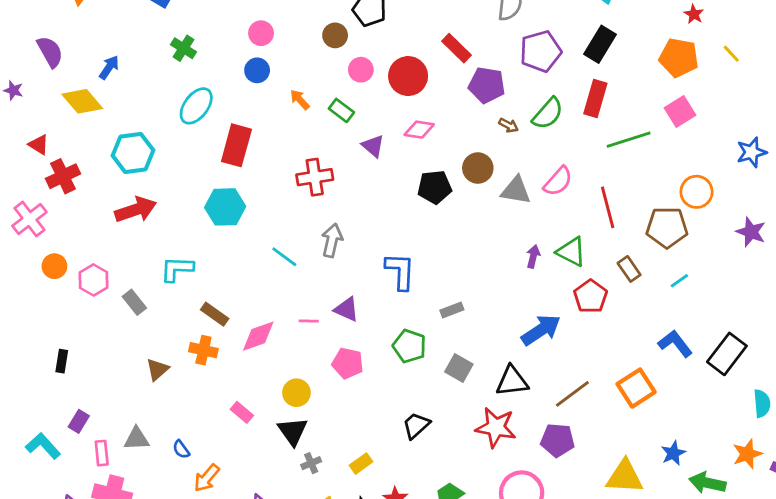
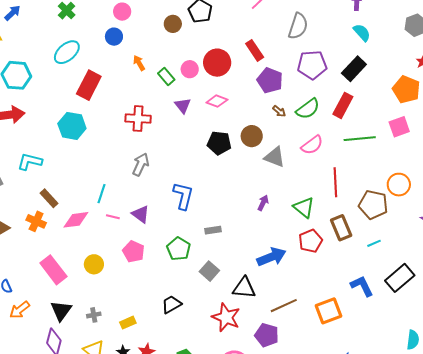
pink circle: (361, 70) -> (190, 69), moved
pink semicircle: (558, 181) -> (312, 145), moved
purple arrow: (533, 256) -> (263, 203), moved
cyan line: (284, 257) -> (101, 194), moved, turned 60
brown rectangle: (629, 269) -> (341, 228), size x1.4
black rectangle: (727, 354) -> (400, 278), moved
pink rectangle: (242, 412) -> (53, 270), size x1.8
black triangle: (293, 431) -> (61, 311), moved

